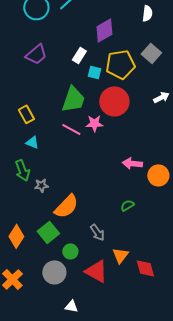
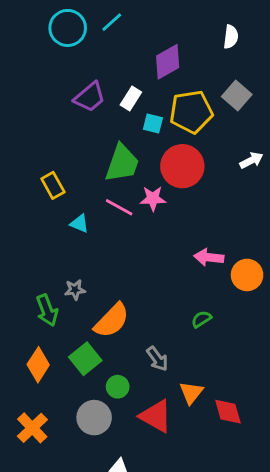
purple trapezoid: (36, 54) -> (90, 97), moved
cyan triangle: (32, 142) -> (79, 224), moved
green arrow: (22, 170) -> (47, 310), moved

